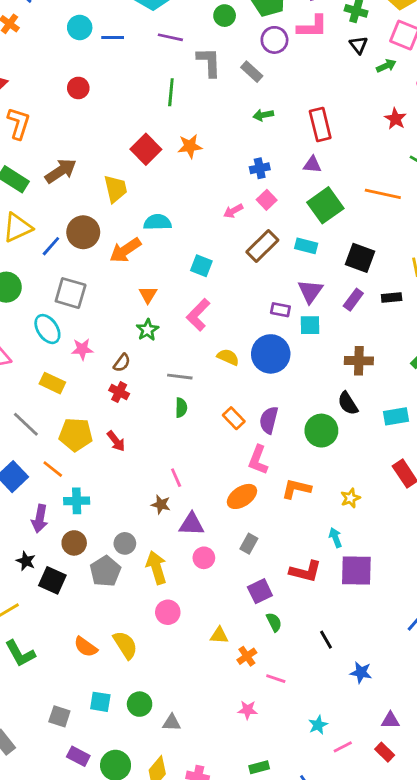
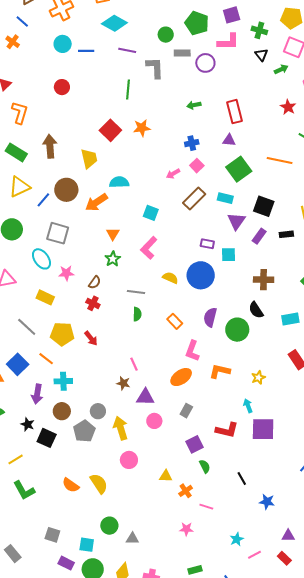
purple circle: (274, 40) -> (205, 63), moved
gray rectangle: (252, 72) -> (182, 53), moved, turned -42
brown arrow: (61, 171) -> (50, 146), turned -60
purple triangle: (310, 291) -> (236, 221), moved
purple semicircle: (269, 420) -> (210, 317), moved
cyan square: (100, 702) -> (87, 545), moved

